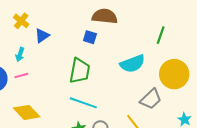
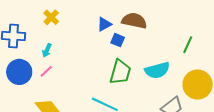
blue triangle: (42, 36) -> (104, 24), moved
green trapezoid: (80, 71) -> (120, 72), moved
pink line: (21, 76) -> (46, 71), turned -32

